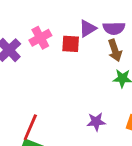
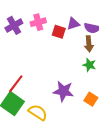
purple star: (96, 122) -> (63, 91), size x1.5

